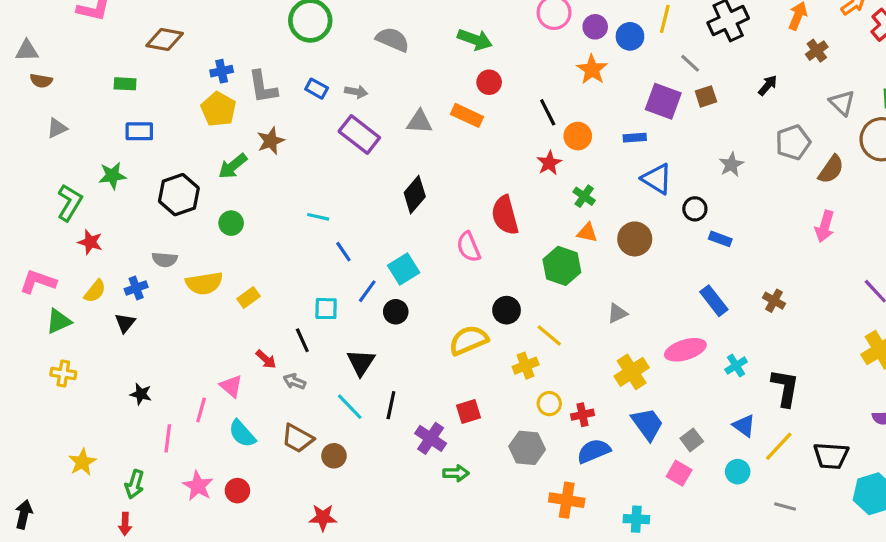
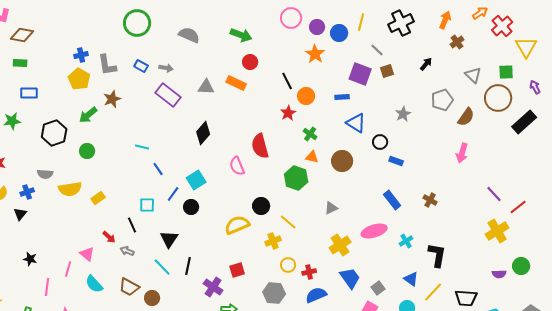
brown diamond: (165, 40) -> (22, 35), moved

